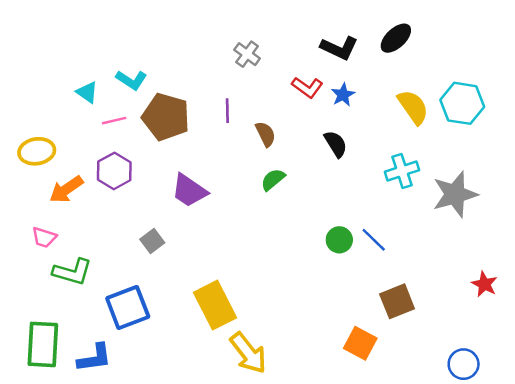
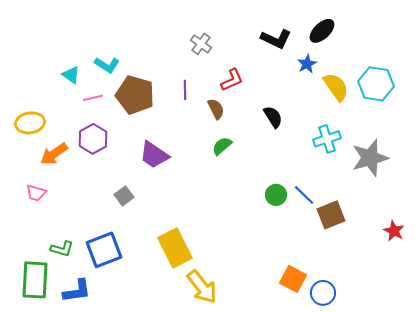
red L-shape: (307, 87) -> (232, 80), moved, turned -60
blue star: (343, 95) -> (307, 64), moved
green L-shape: (72, 272) -> (62, 249), moved, size x0.7
brown square: (397, 301) -> (331, 215), moved
blue circle: (464, 364) -> (323, 293), moved

